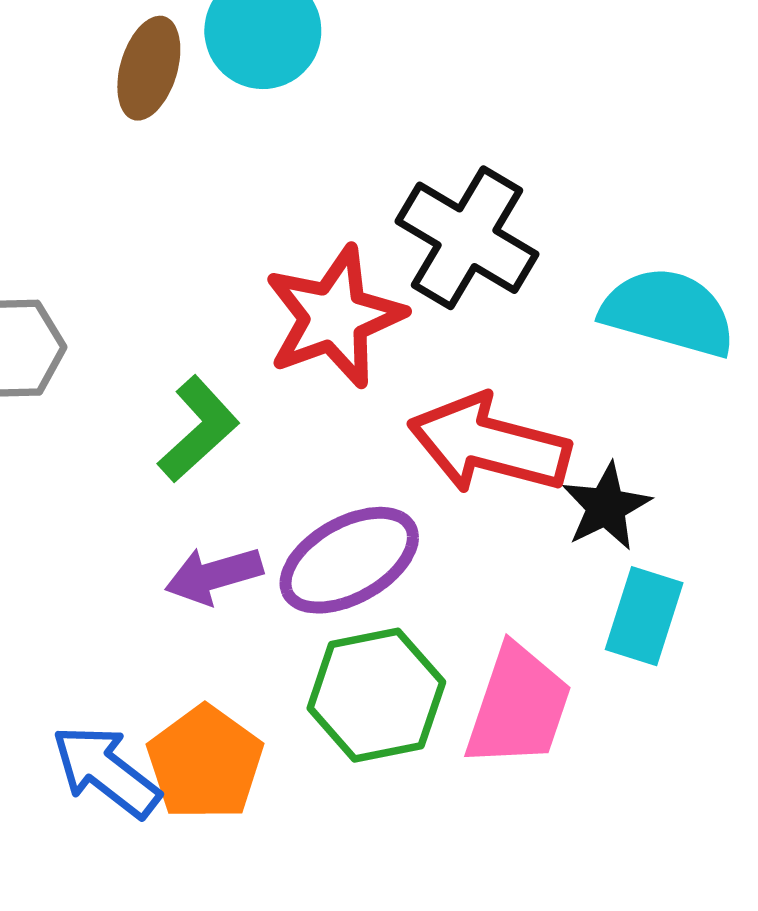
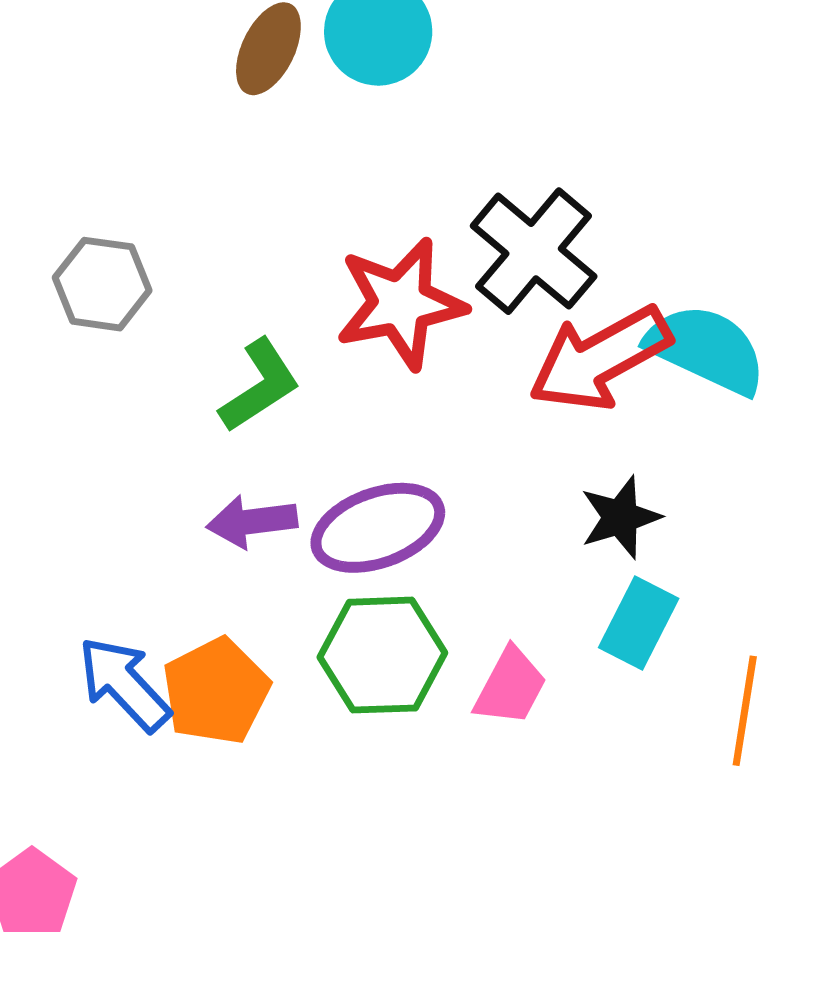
red arrow: (489, 444) -> (600, 358), moved, turned -53
pink trapezoid: (518, 706) -> (510, 687), size x0.7

